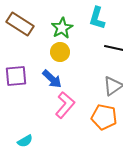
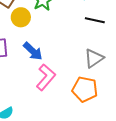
yellow circle: (60, 52) -> (21, 17), moved

